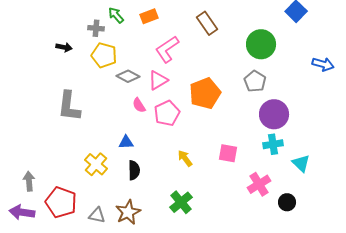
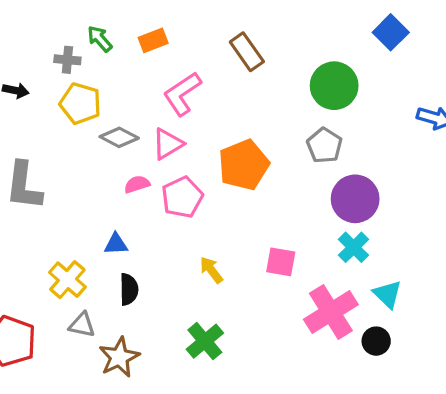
pink semicircle: (139, 105) -> (137, 184), turned 105
cyan cross: (273, 144) -> (354, 247), turned -36
cyan triangle: (301, 163) -> (387, 294), moved
pink cross: (259, 184) -> (331, 312), size x1.4
gray triangle: (97, 215) -> (82, 325), moved

